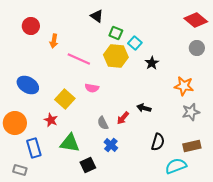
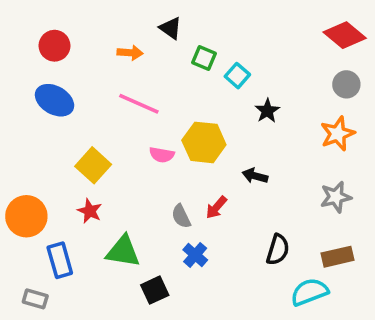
orange arrow: (54, 41) -> (130, 53), moved, turned -96
yellow hexagon: (116, 56) -> (204, 142), moved
blue ellipse: (28, 85) -> (55, 100), moved
orange star: (184, 86) -> (338, 134), moved, turned -30
yellow square: (65, 99) -> (93, 165), moved
black arrow: (144, 108) -> (255, 176), moved

